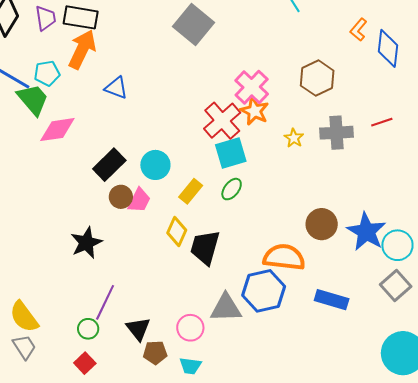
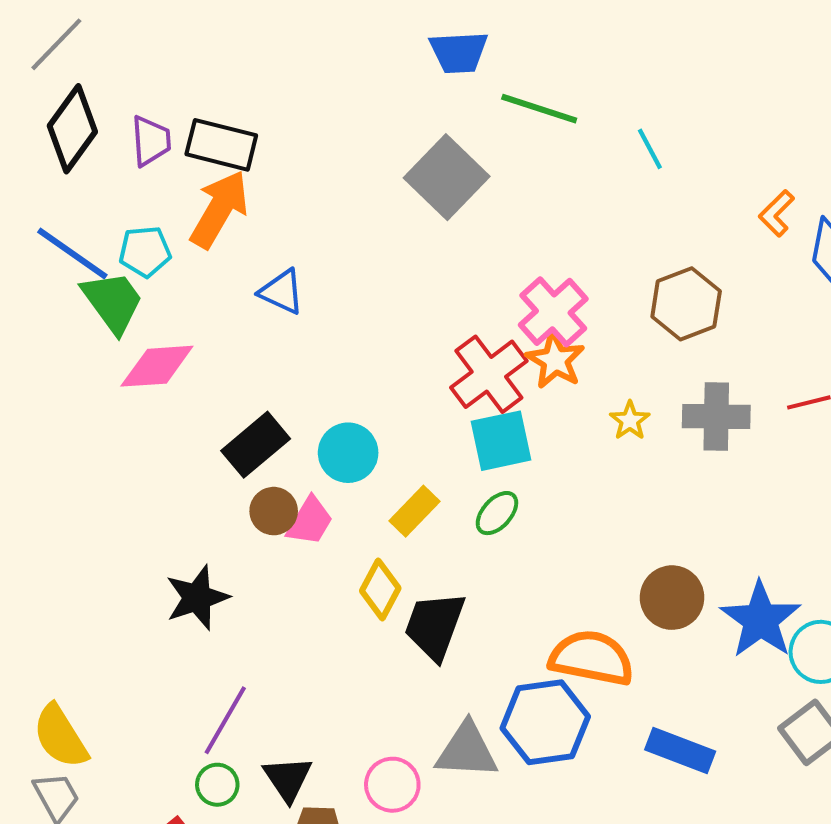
green circle: (88, 329) -> (217, 785), moved

